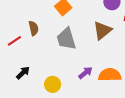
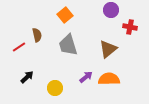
brown triangle: (102, 30) -> (108, 49), moved

